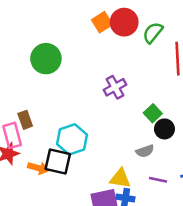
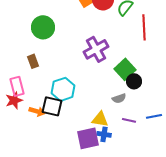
purple cross: (115, 87) -> (96, 49), size x1.4
green square: (153, 113) -> (125, 69), size x1.5
brown rectangle: (25, 120) -> (33, 61), moved

